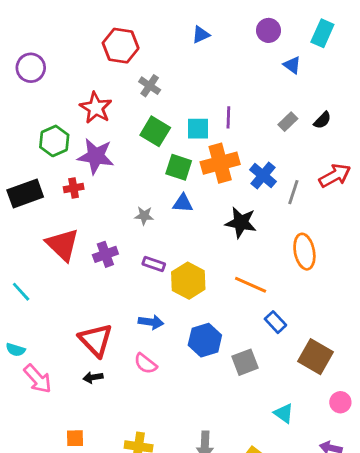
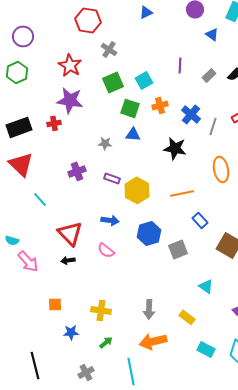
purple line: (228, 117) -> (180, 65), moved
cyan square: (198, 129) -> (144, 80), turned -30
green square: (155, 131) -> (113, 82), turned 35
green hexagon: (54, 141) -> (17, 72), moved
orange cross: (220, 163) -> (160, 105), size x0.6
red triangle: (63, 245) -> (21, 164), moved
orange line: (251, 285) -> (182, 193), turned -35
cyan line: (21, 292) -> (40, 199), moved

